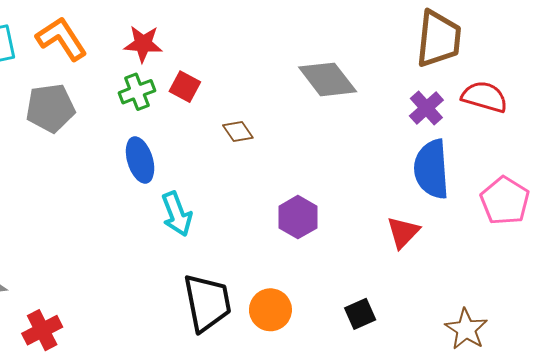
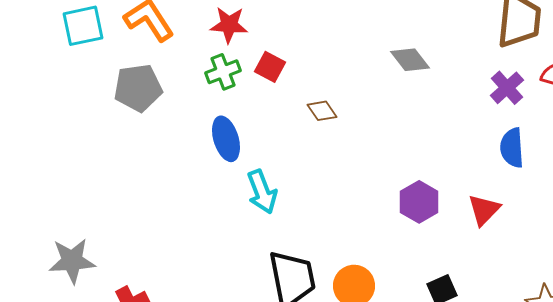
gray diamond: (328, 79) -> (410, 60), size x0.7
blue semicircle: (431, 169) -> (512, 148), size x0.7
purple hexagon: (298, 217) -> (419, 202), moved

